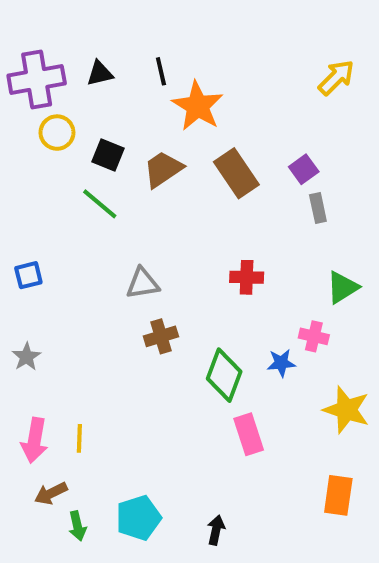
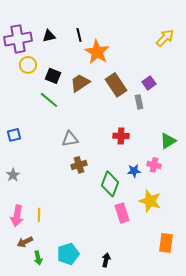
gray rectangle: (318, 208) -> (139, 102), moved
blue star: (281, 363) -> (134, 171), moved
yellow star: (346, 410) -> (150, 201), moved

